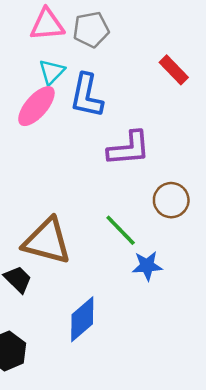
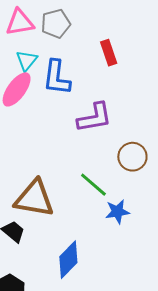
red rectangle: (174, 70) -> (109, 53), moved, turned 30

